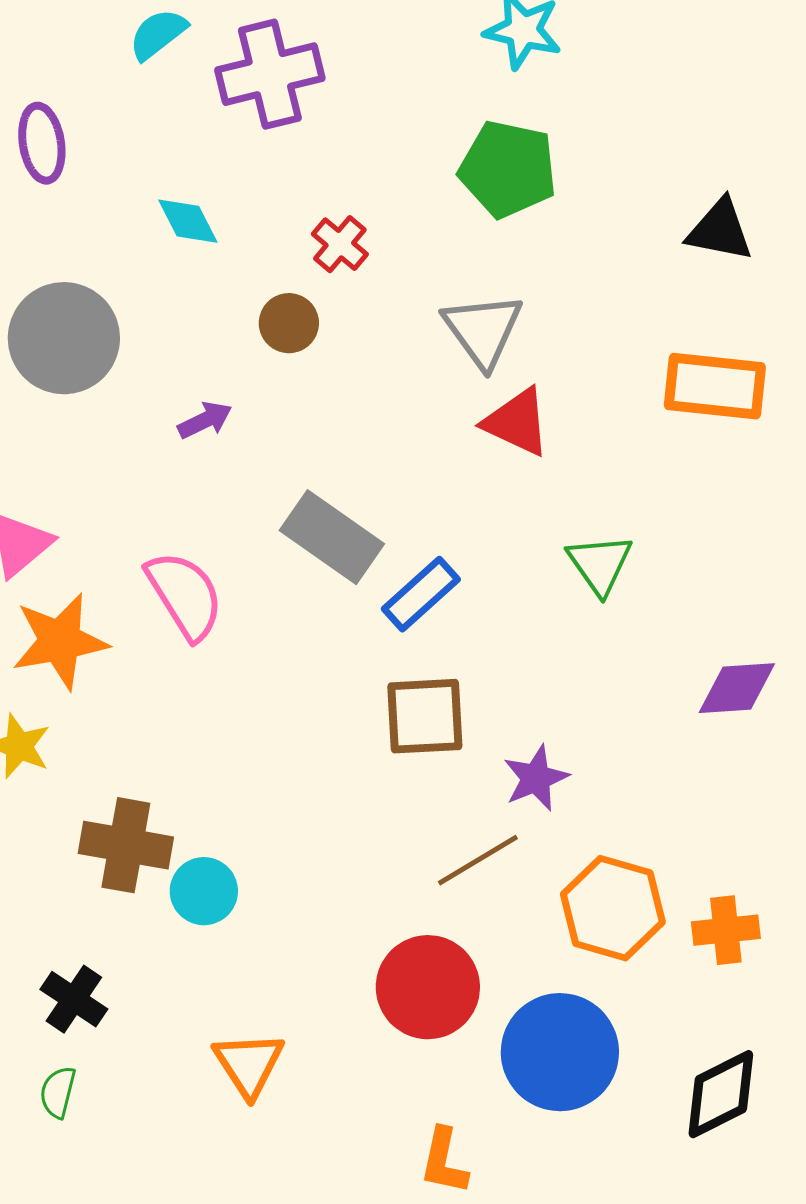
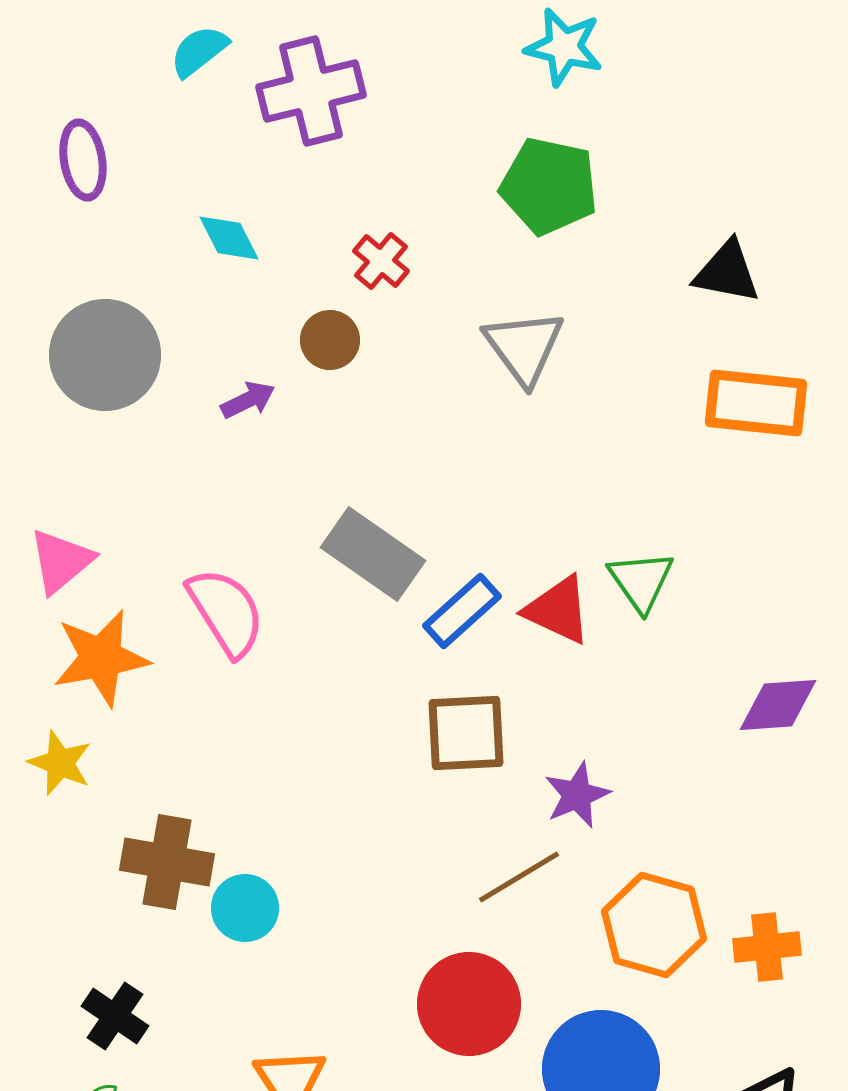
black triangle: (720, 230) -> (727, 272), moved
purple arrow: (205, 420) -> (248, 400), moved
red triangle: (517, 422) -> (558, 610), moved

